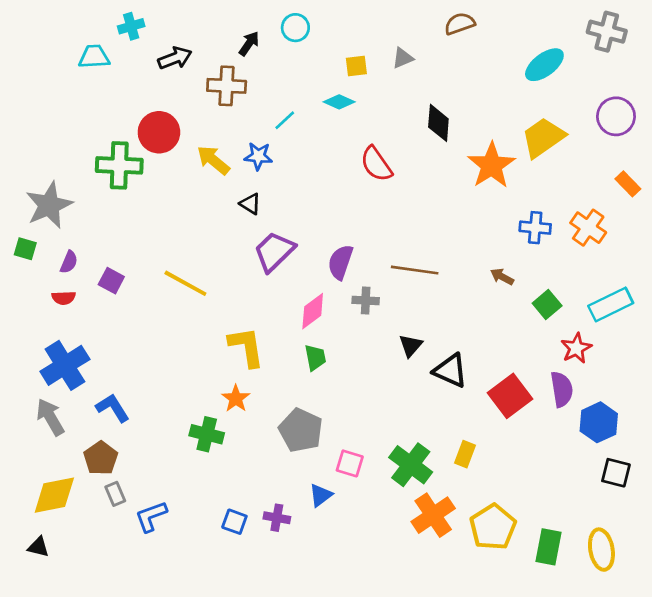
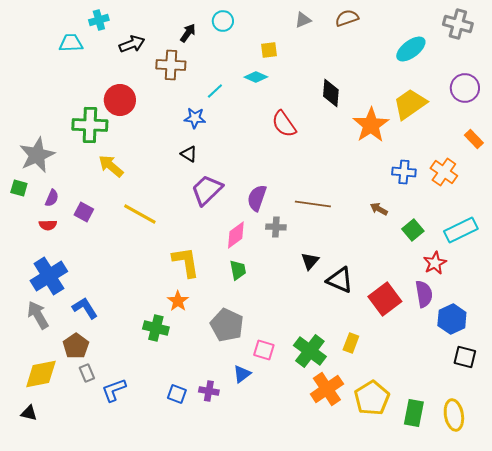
gray triangle: (403, 58) -> (303, 20), moved
yellow arrow: (213, 160) -> (111, 166), moved

